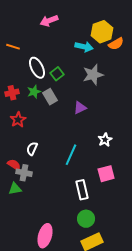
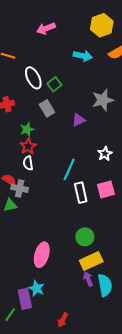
yellow hexagon: (102, 32) -> (102, 25), moved
gray star: (93, 75) -> (103, 100), moved
green star: (34, 92) -> (27, 129), moved
red star: (18, 120) -> (28, 146), moved
white semicircle: (32, 149) -> (28, 163), turned -32
white rectangle: (82, 190) -> (81, 193), moved

